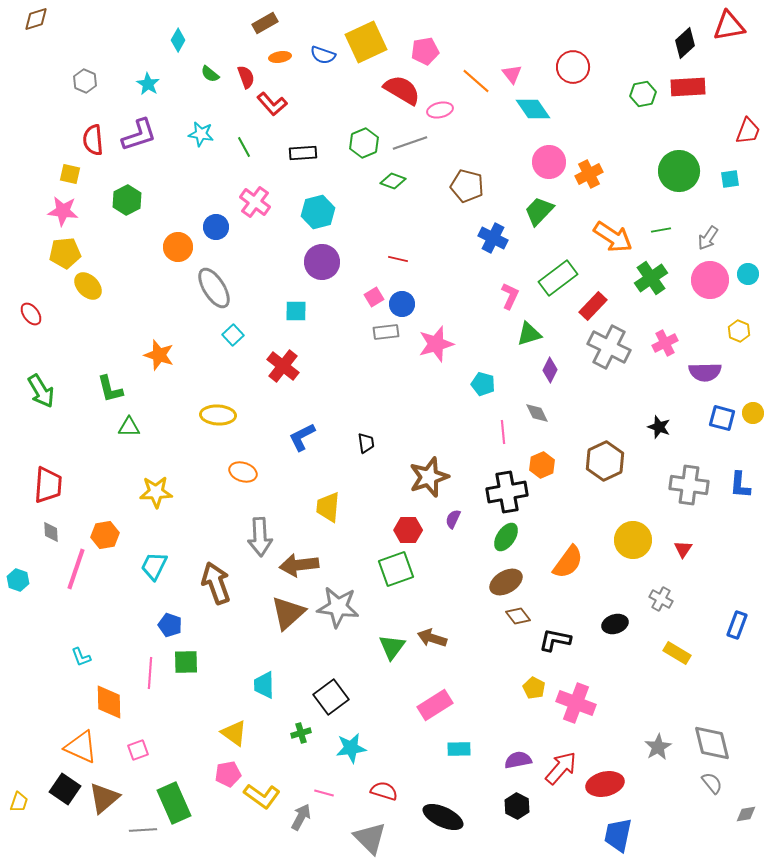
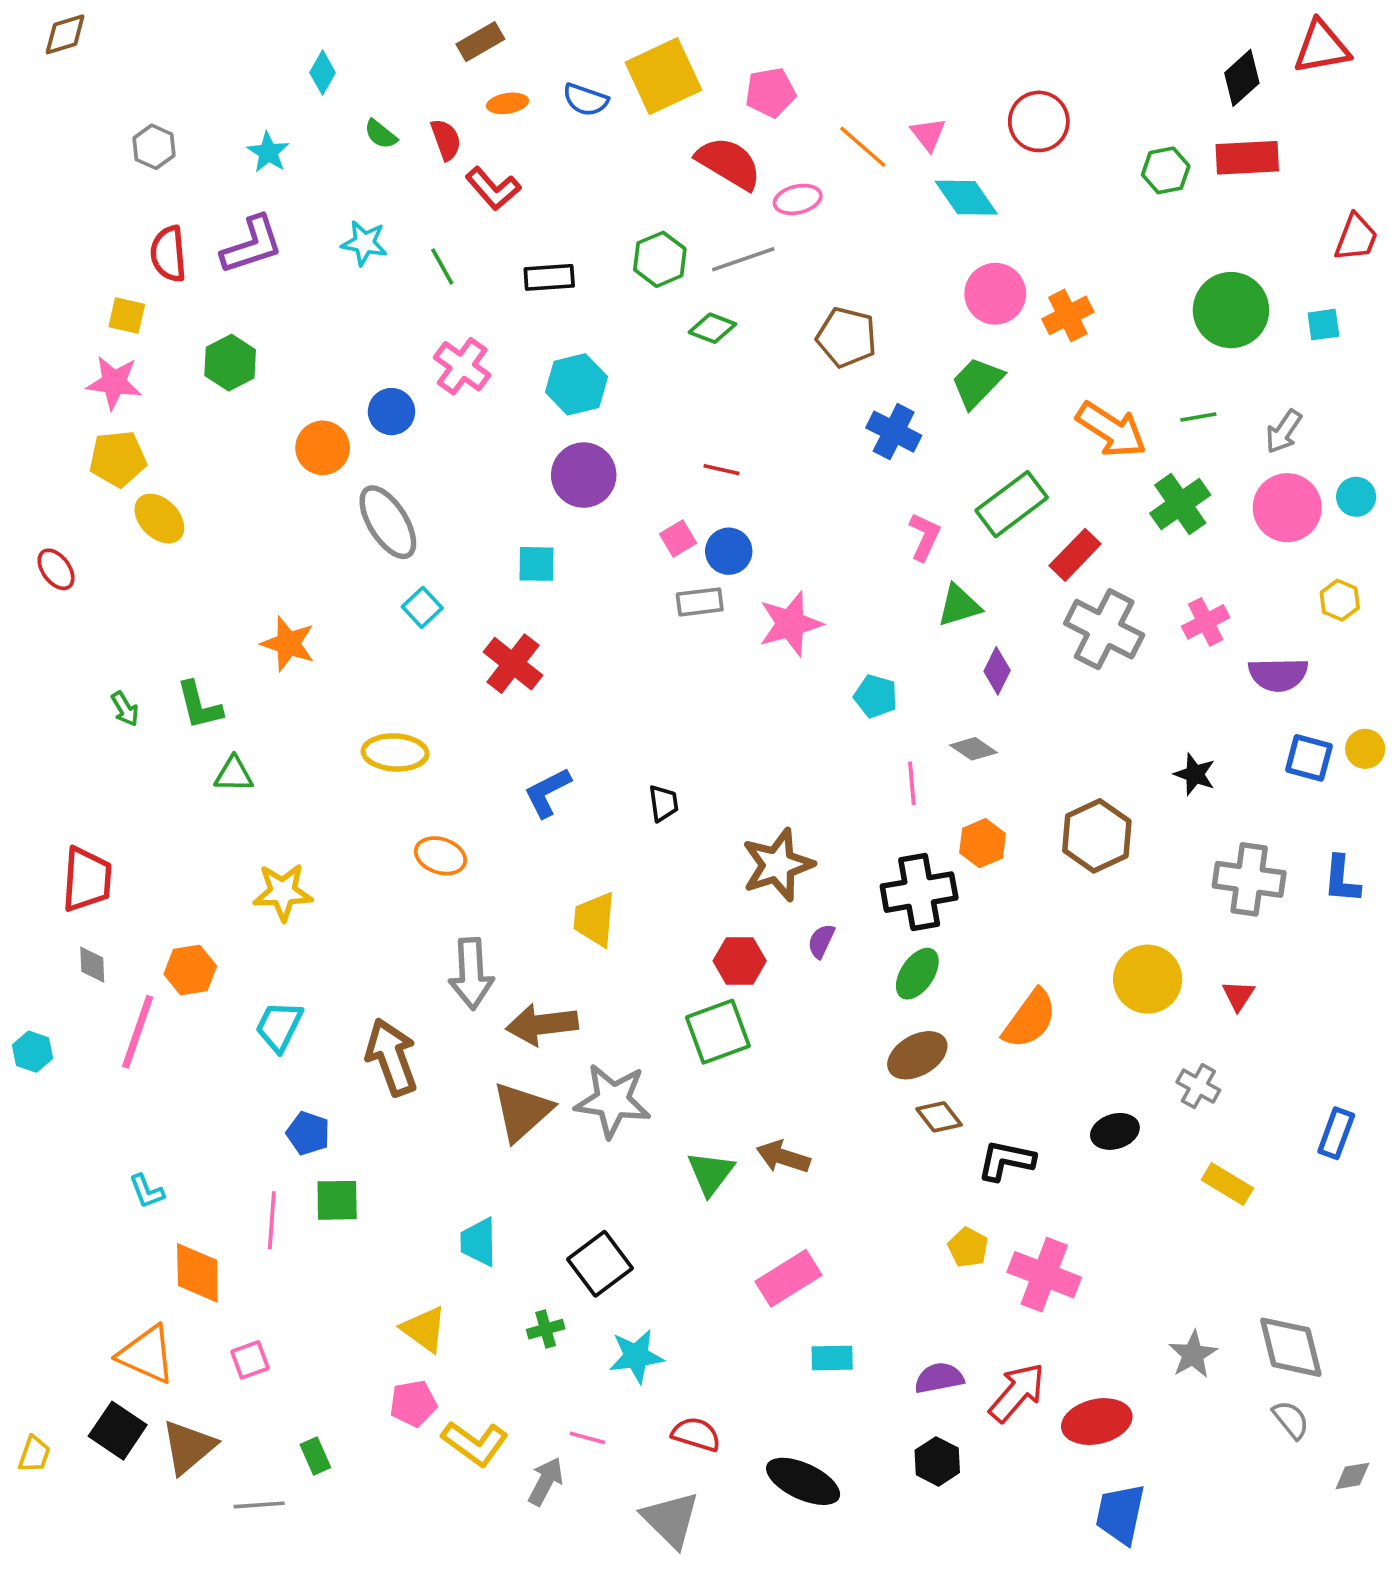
green arrow: (41, 391) -> (125, 709), moved, size x0.6
gray diamond: (537, 413) -> (974, 749), turned -30
green rectangle: (174, 803) -> (315, 1456), size x0.5

